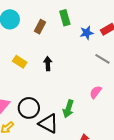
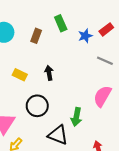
pink semicircle: (96, 92) -> (102, 96), size x1.5
black circle: (29, 108) -> (37, 106), moved

